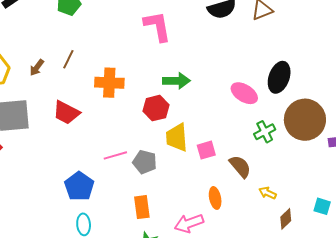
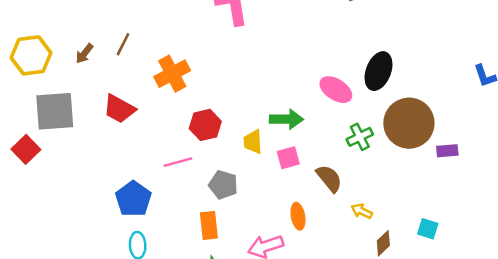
green arrow: (176, 81) -> (286, 119), moved
orange cross: (109, 83) -> (172, 74), turned -32
red hexagon: (156, 108) -> (205, 125), moved
yellow trapezoid: (177, 138) -> (253, 142), size x0.7
gray pentagon: (145, 162) -> (223, 185), moved

